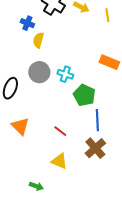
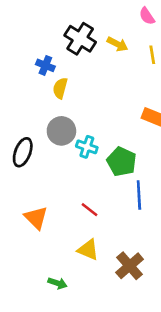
cyan cross: (65, 74) -> (87, 147), moved
orange triangle: (20, 126) -> (36, 218), moved
brown cross: (95, 148) -> (130, 266), moved

